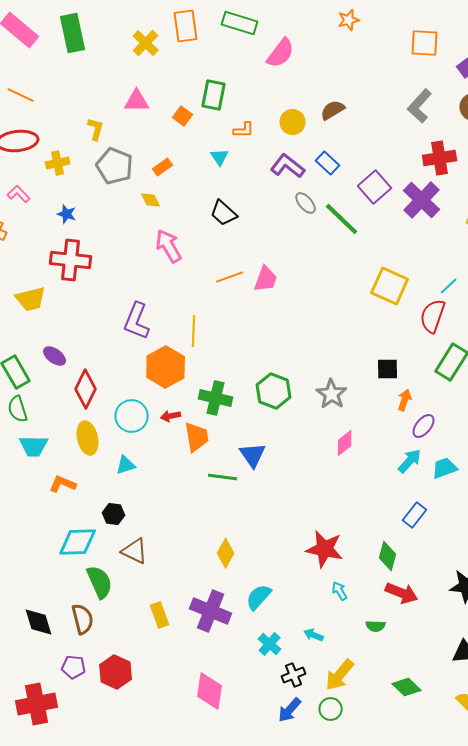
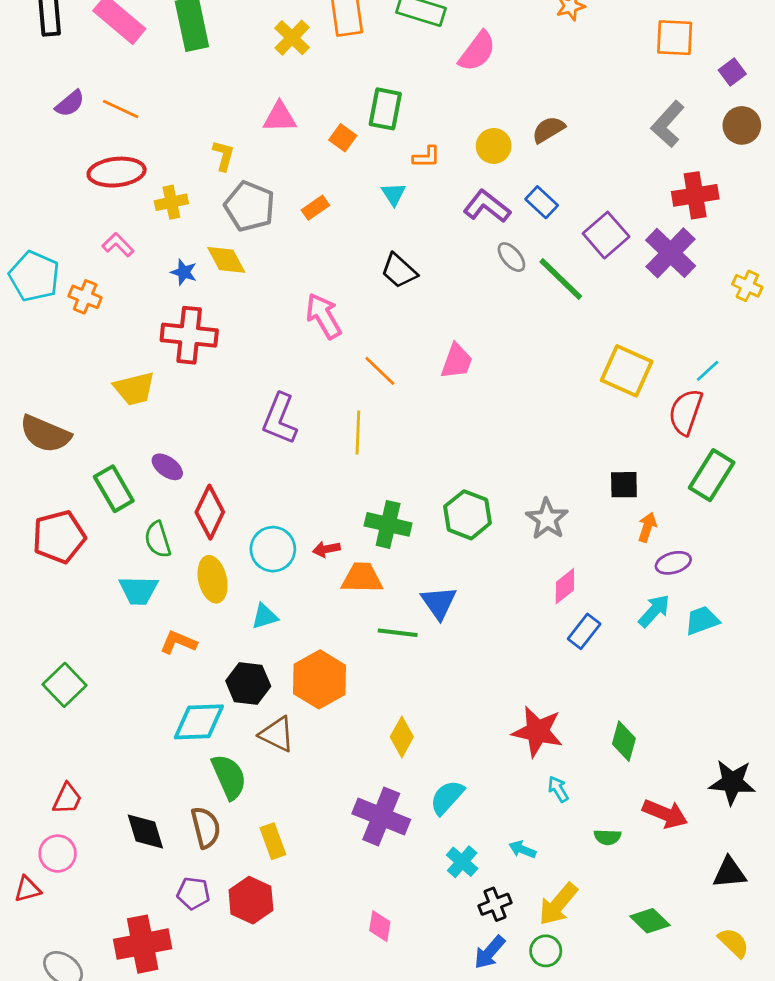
yellow diamond: (151, 200) -> (226, 260), moved, size x1.4
orange line: (230, 277) -> (380, 371), moved, turned 64
orange hexagon: (166, 367) -> (319, 679), moved
green semicircle: (18, 409) -> (158, 540), moved
purple ellipse: (424, 426) -> (673, 563), turned 35
orange trapezoid: (197, 437) -> (362, 578), turned -80
black hexagon: (114, 514) -> (248, 683), size x1.4
blue rectangle: (415, 515) -> (584, 631), moved
red arrow: (402, 593) -> (665, 814), moved
yellow rectangle: (160, 615) -> (273, 841), moved
pink diamond: (210, 691) -> (380, 926), size x0.6

